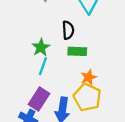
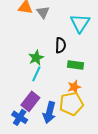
green rectangle: (77, 51) -> (76, 65), moved
yellow pentagon: (87, 97) -> (71, 104), turned 30

